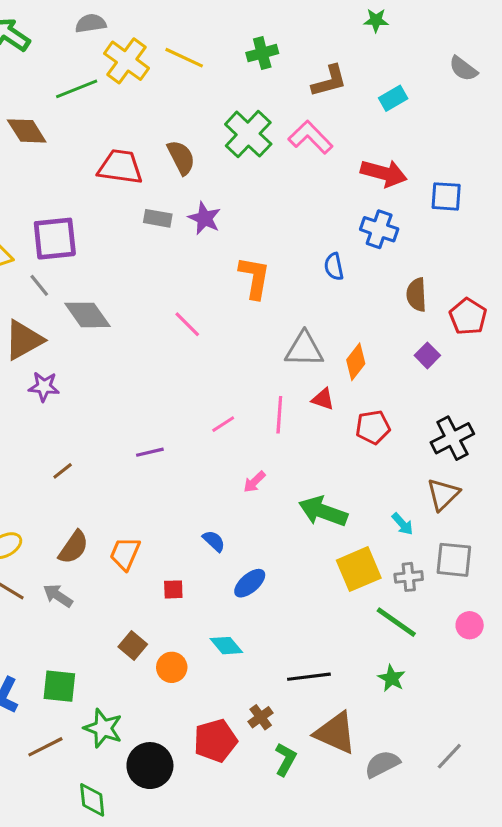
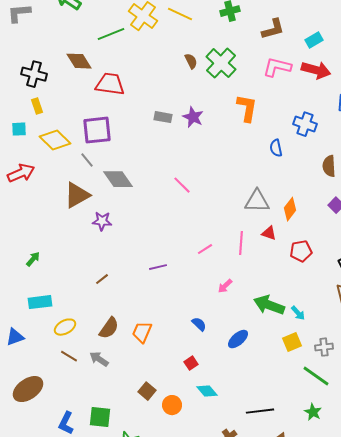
pink L-shape: (310, 137) -> (277, 67), moved, turned -32
brown semicircle: (181, 157) -> (191, 61), moved, size x0.7
red trapezoid: (120, 167) -> (110, 84), moved
red arrow: (384, 173) -> (316, 70), moved
orange L-shape: (254, 278) -> (247, 108), moved
purple star: (44, 387) -> (102, 221), moved
cyan arrow: (402, 524) -> (298, 313), moved
yellow square: (359, 569) -> (292, 342), size x0.7
blue ellipse: (250, 583) -> (238, 339), moved
red square: (173, 589) -> (191, 363), moved, turned -32

